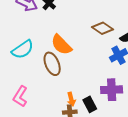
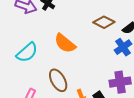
brown ellipse: (52, 64) -> (58, 80), moved

